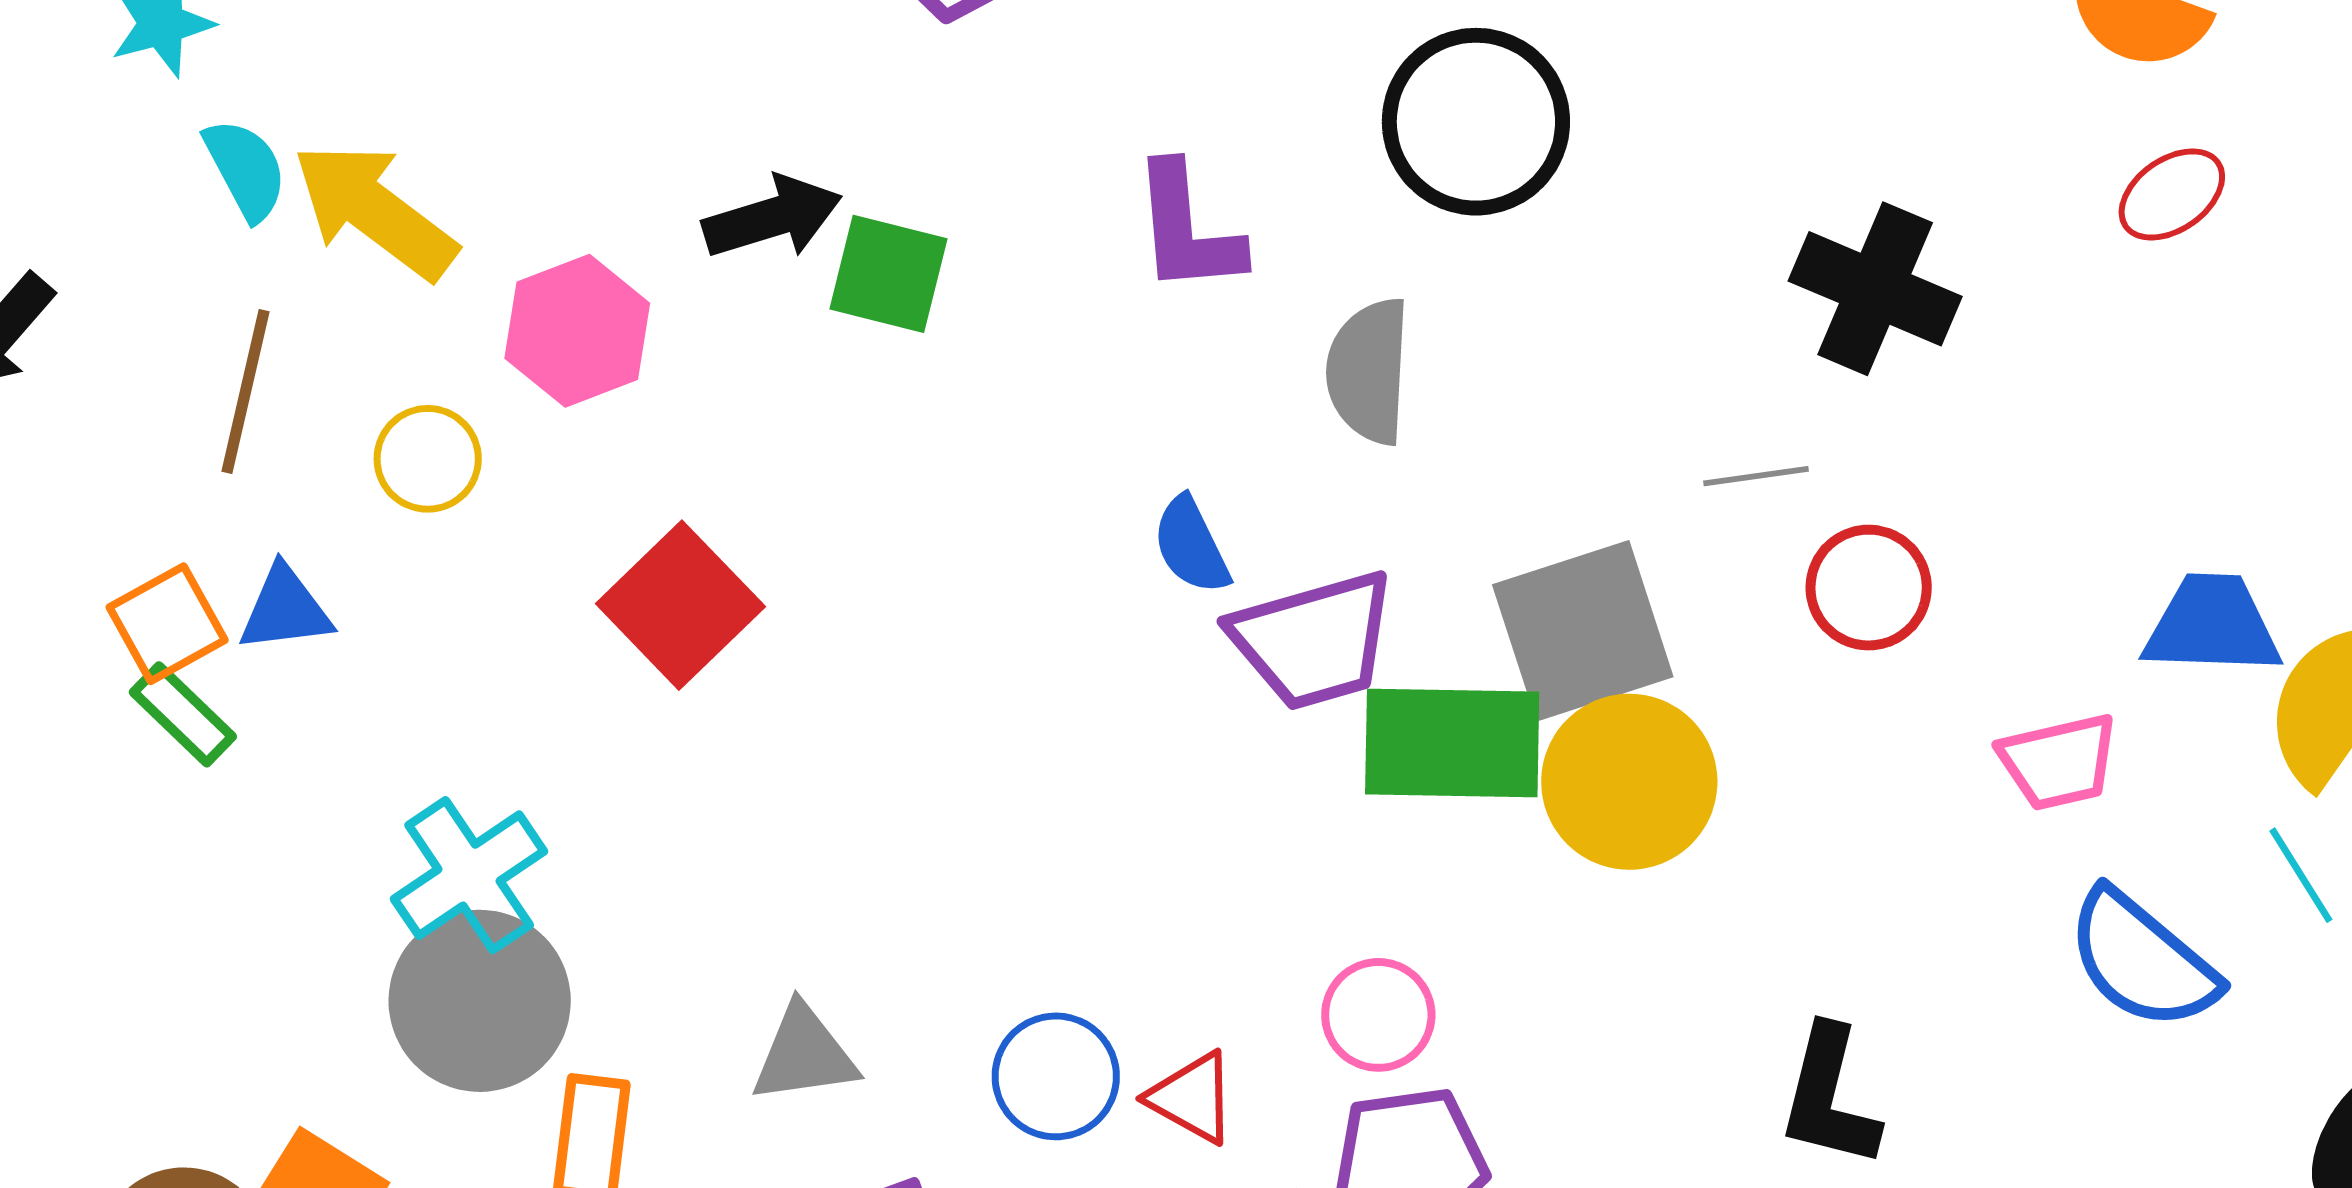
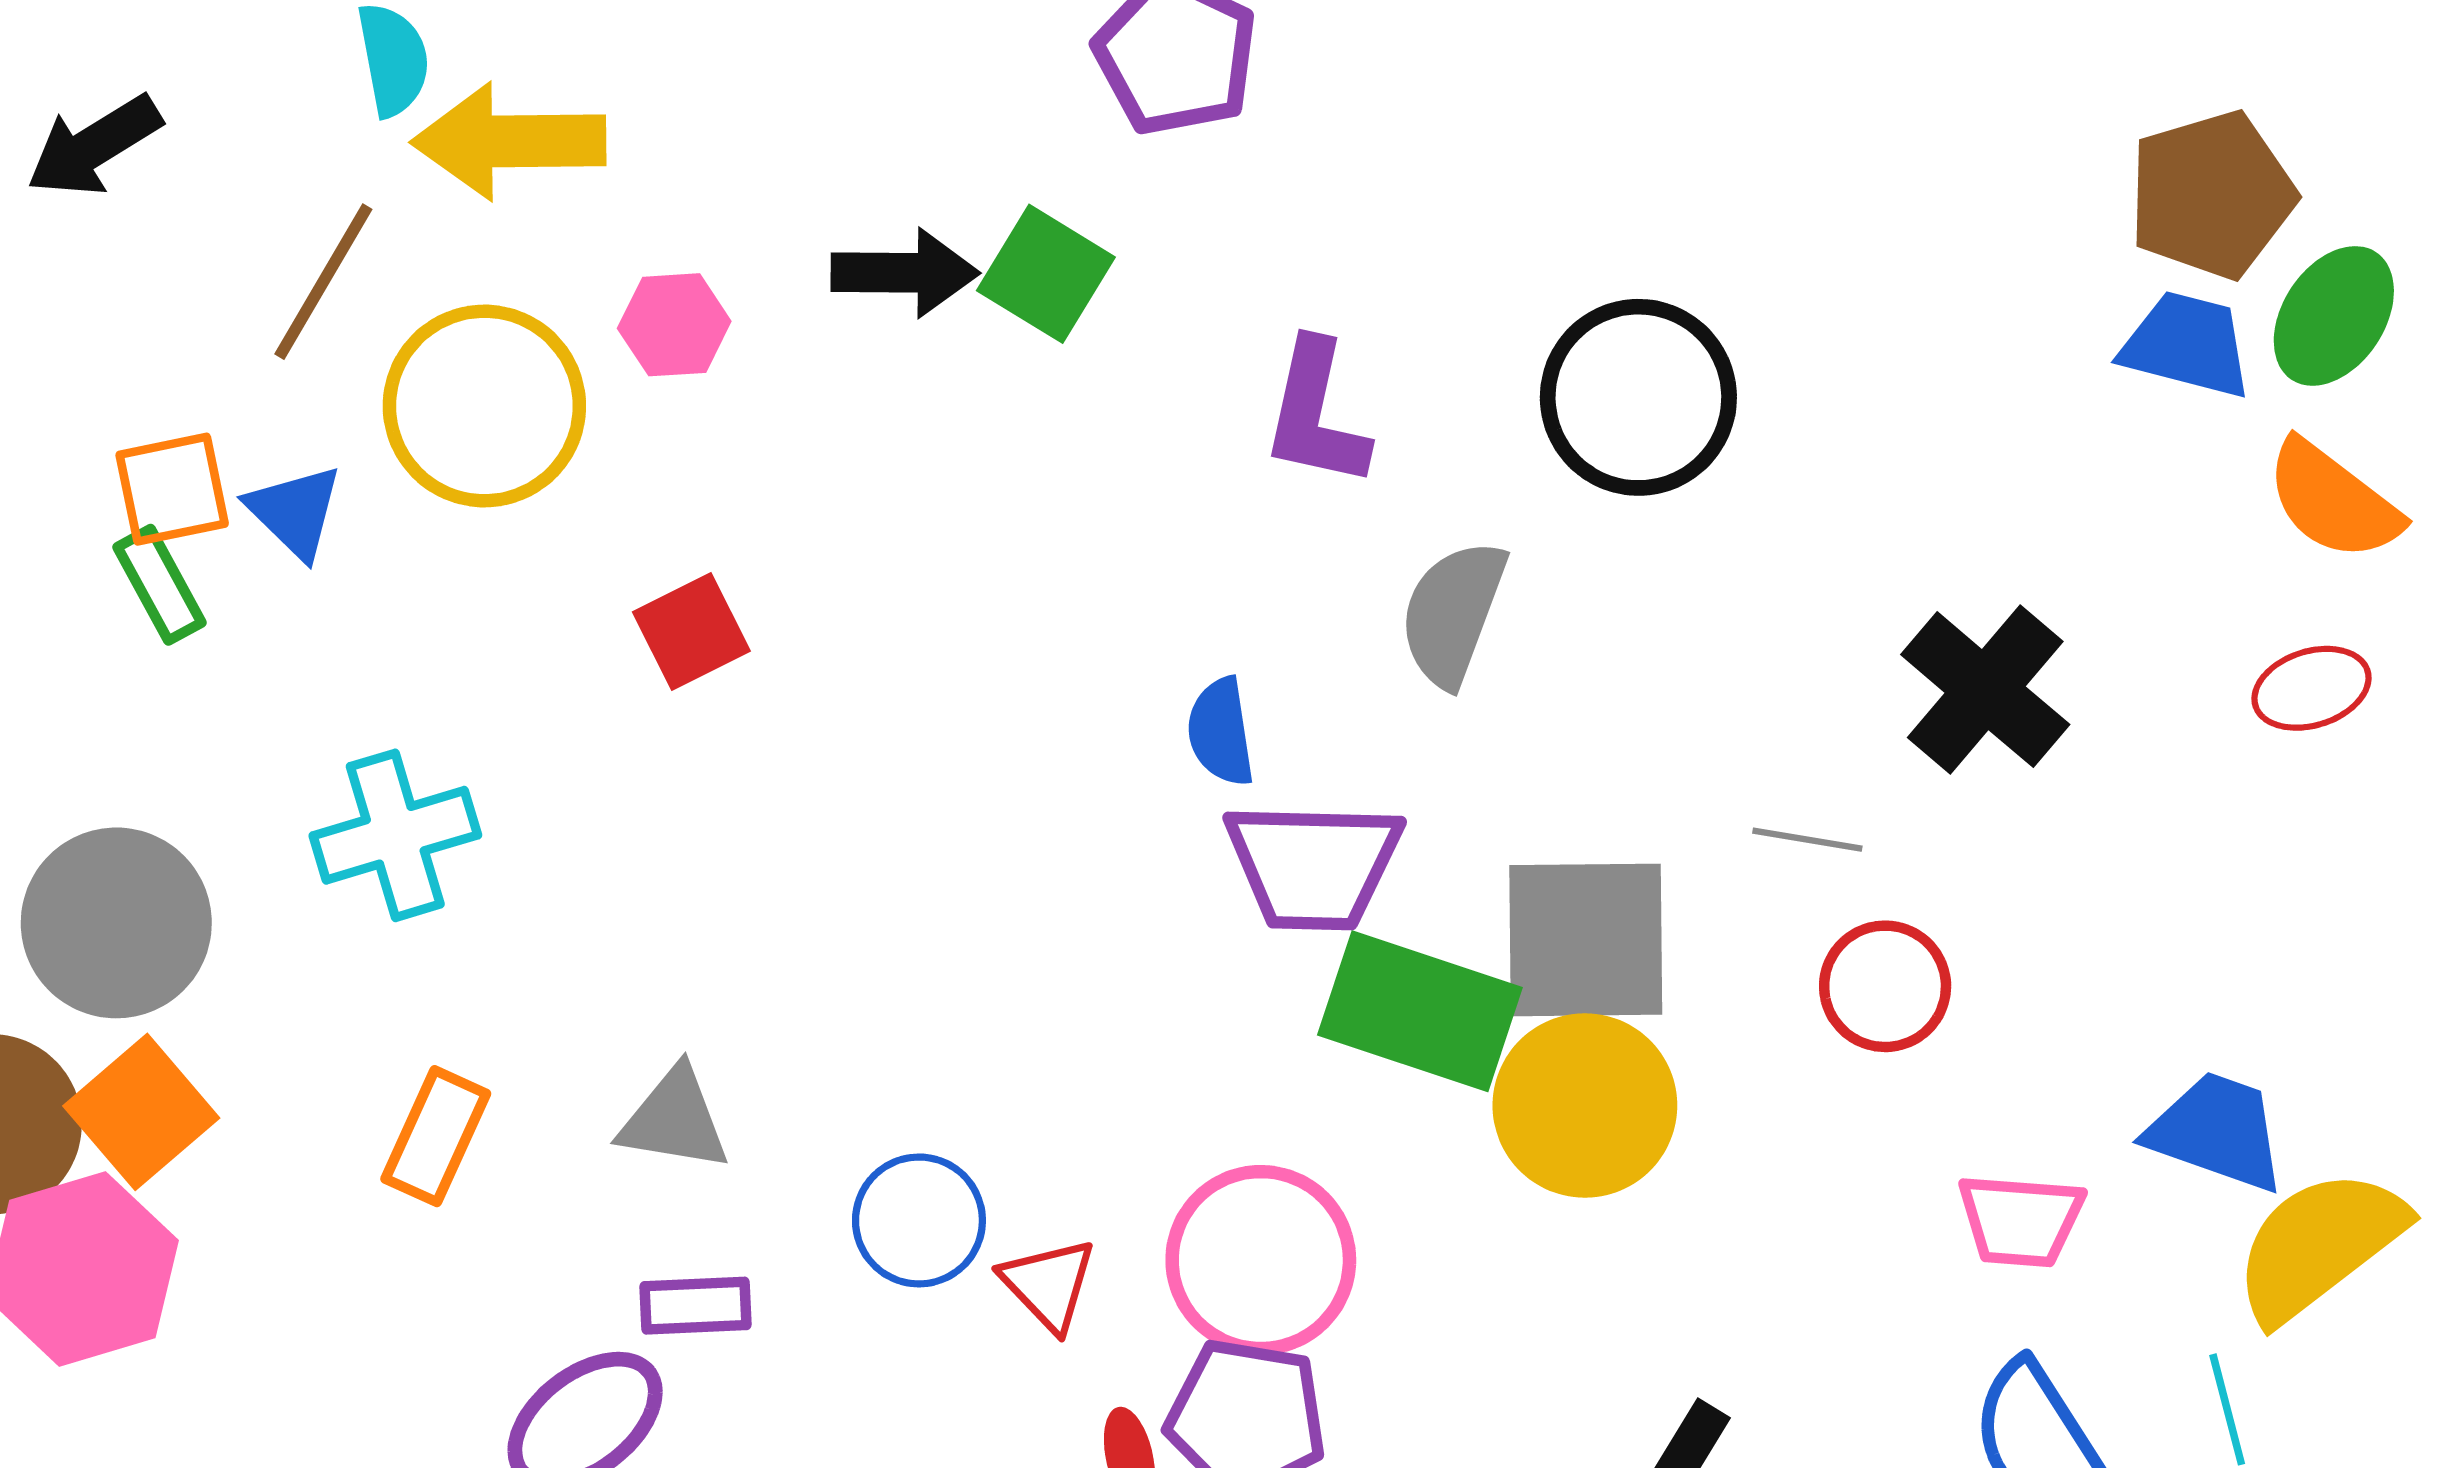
yellow arrow: (375, 211) -> (509, 141), turned -55
green square: (888, 274) -> (1046, 274), moved
pink hexagon: (577, 331) -> (674, 325), size x0.7
yellow circle: (428, 459) -> (484, 406), size x1.8
red square: (680, 605) -> (691, 631), size x0.7
blue triangle: (285, 609) -> (295, 512), turned 34
gray circle: (480, 1001) -> (116, 923), moved
pink circle: (1378, 1015) -> (1261, 1260), size x1.6

